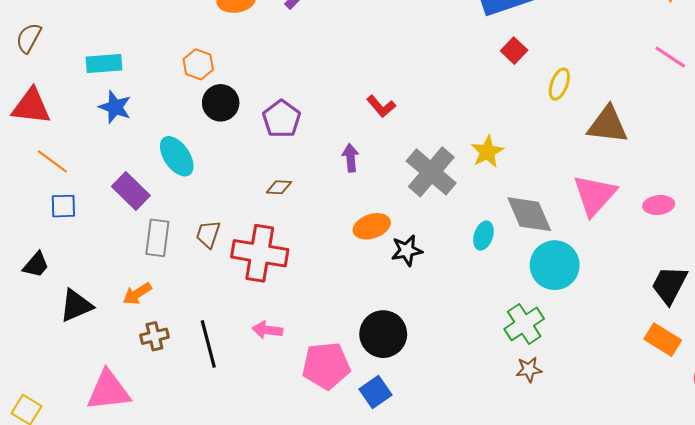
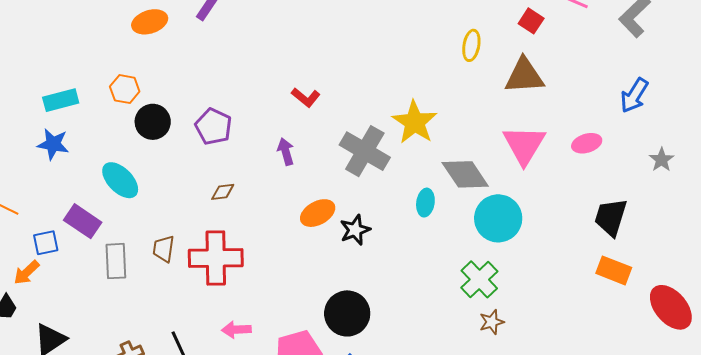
red square: (514, 51) -> (531, 21), moved
cyan rectangle: (104, 64) -> (61, 100), moved
yellow star: (487, 152) -> (415, 122), size x1.4
blue square: (63, 206) -> (46, 243), moved
orange arrow: (137, 294) -> (27, 272), moved

